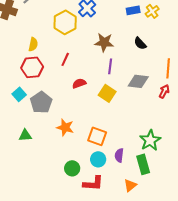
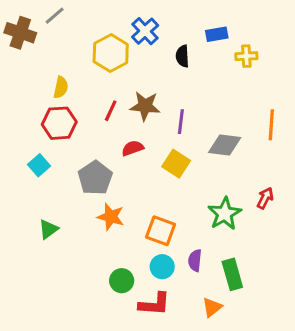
yellow cross: (152, 11) -> (246, 56), moved, turned 32
brown star: (104, 42) -> (145, 106), moved
black semicircle: (140, 43) -> (182, 56), moved, turned 40
red arrow: (164, 91) -> (265, 198), moved
gray pentagon: (41, 102) -> (95, 178), moved
green triangle: (25, 135) -> (48, 229), turned -32
green star: (150, 140) -> (225, 214), moved

